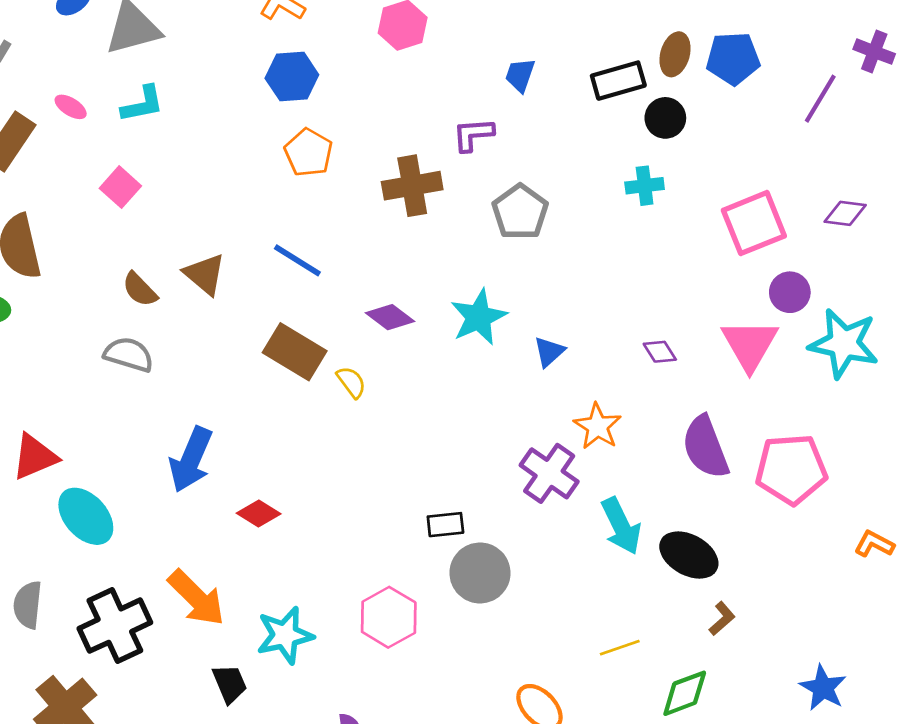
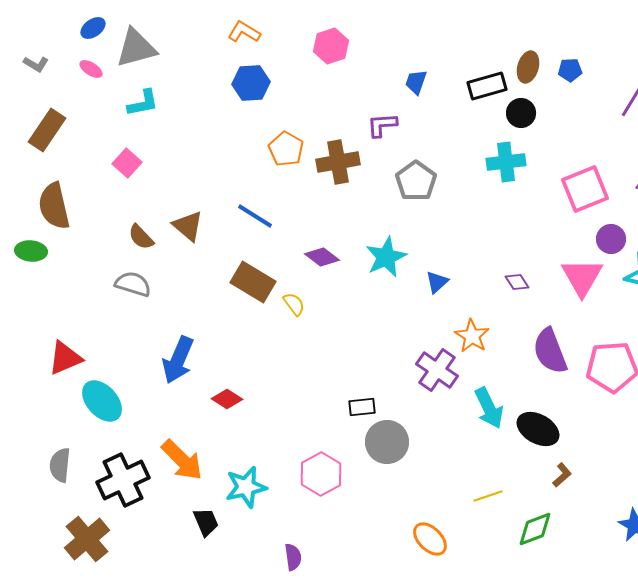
blue pentagon: (733, 58) -> (570, 70), size x0.6
pink ellipse: (71, 107) -> (91, 69), moved
orange pentagon: (308, 153) -> (286, 149), moved
cyan cross: (645, 186) -> (506, 162), size x1.4

